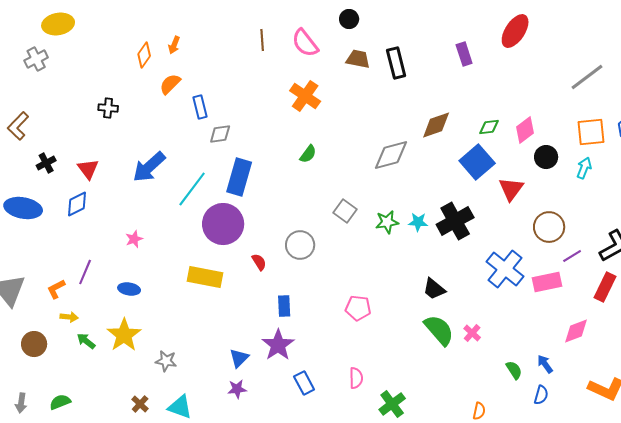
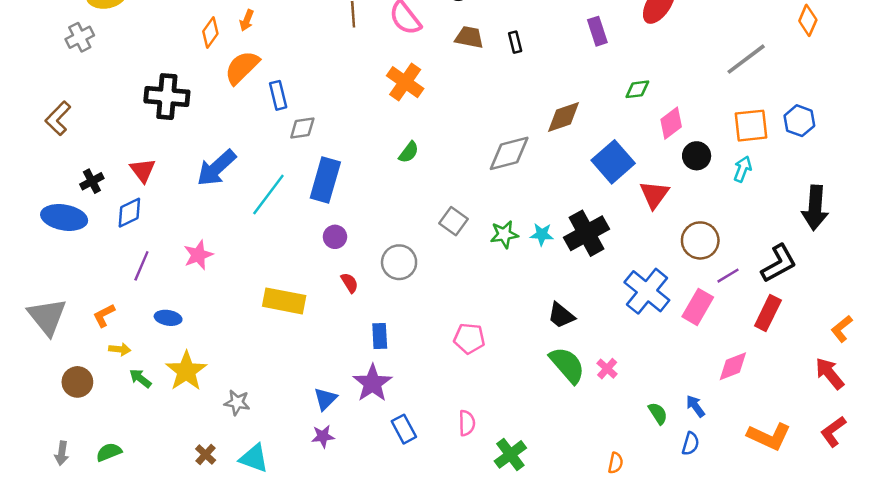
black rectangle: (396, 63) -> (515, 42), size x0.6
orange semicircle: (170, 84) -> (242, 68), size x1.4
black cross: (108, 108) -> (167, 97), size x1.8
green diamond: (489, 127) -> (637, 89), moved
black cross: (46, 163) -> (92, 181), moved
purple circle: (223, 224) -> (335, 237), moved, size x0.5
pink star: (134, 239) -> (198, 255), size x1.4
purple line: (85, 272) -> (141, 266), moved
pink rectangle: (547, 282) -> (698, 307), turned -48
blue ellipse: (129, 289) -> (168, 318), moved

